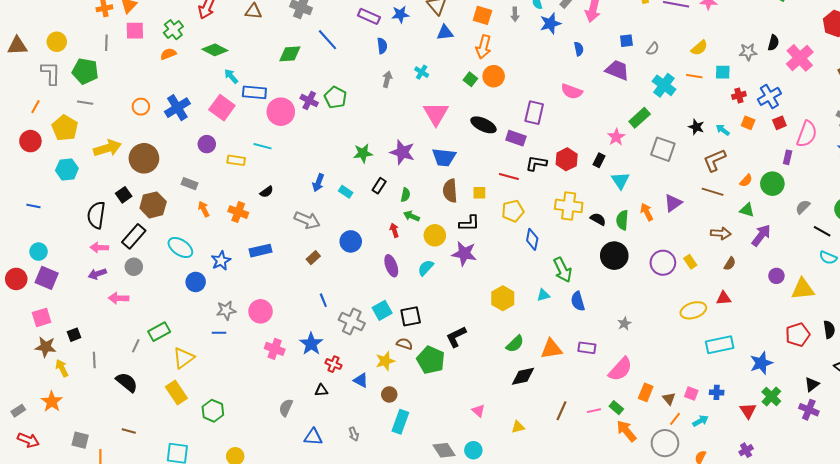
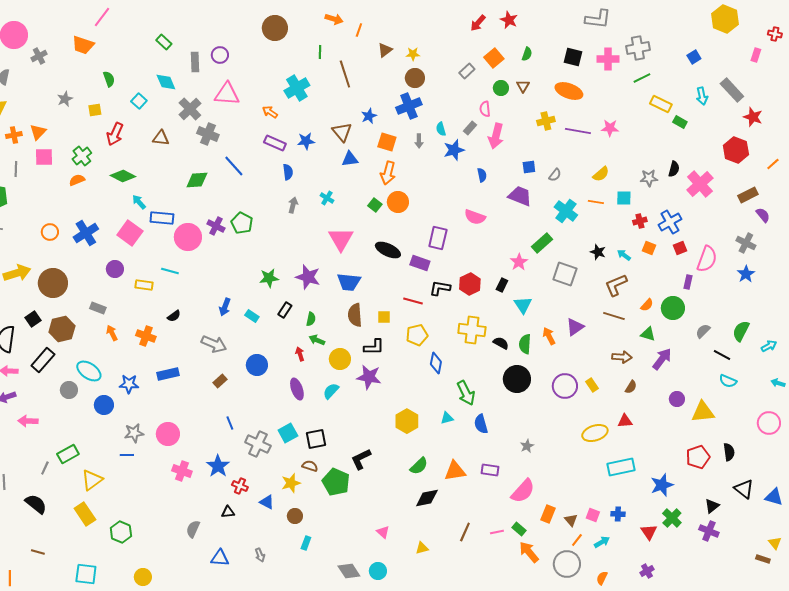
blue star: (221, 261) -> (129, 384), turned 30
gray circle: (134, 267) -> (69, 390), moved
cyan rectangle: (400, 422) -> (306, 543), size x0.6

